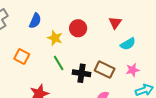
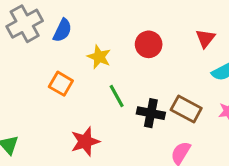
blue semicircle: (35, 21) -> (62, 30), moved
yellow star: (55, 38) -> (99, 57), moved

